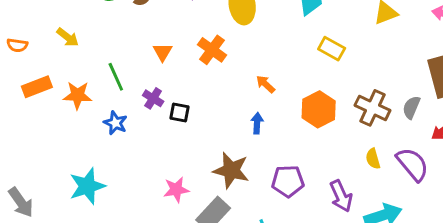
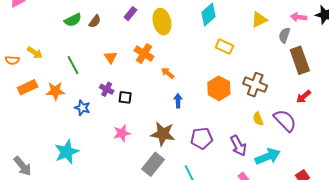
yellow arrow: (68, 37) -> (35, 53), moved
green line: (116, 77) -> (73, 65), moved
orange arrow: (265, 84) -> (168, 73), moved
gray semicircle: (411, 107) -> (284, 35), moved
pink star: (176, 190) -> (122, 133), moved

